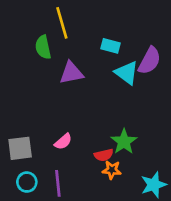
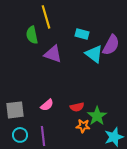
purple triangle: (71, 73) -> (53, 54), turned 30
green star: (124, 142) -> (97, 116), moved
red semicircle: (104, 155) -> (77, 107), moved

